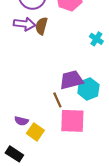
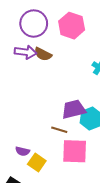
brown semicircle: (41, 26) -> (43, 54), turned -78
brown line: (57, 100) -> (59, 130), turned -49

